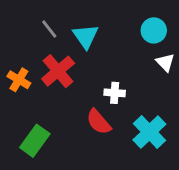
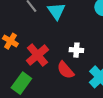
red cross: (58, 71) -> (37, 55), moved

